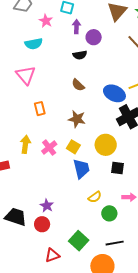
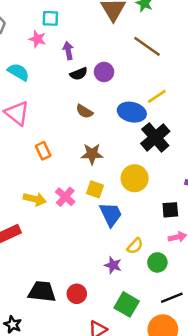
pink star: (46, 21) -> (37, 39), moved
purple arrow: (76, 27) -> (68, 51), moved
purple circle: (94, 37) -> (104, 72), moved
cyan semicircle: (34, 44) -> (18, 72), turned -126
yellow arrow: (25, 144) -> (35, 199), turned 108
black square: (118, 168) -> (170, 210), moved
purple star: (47, 206) -> (113, 265), moved

